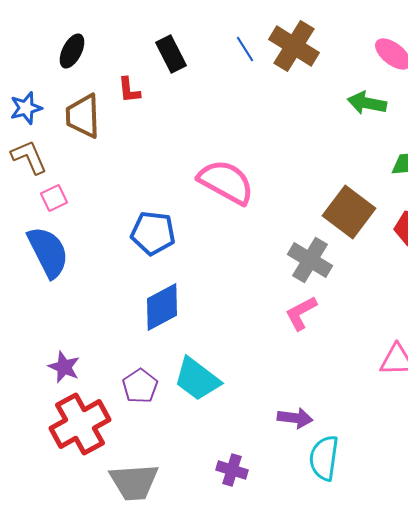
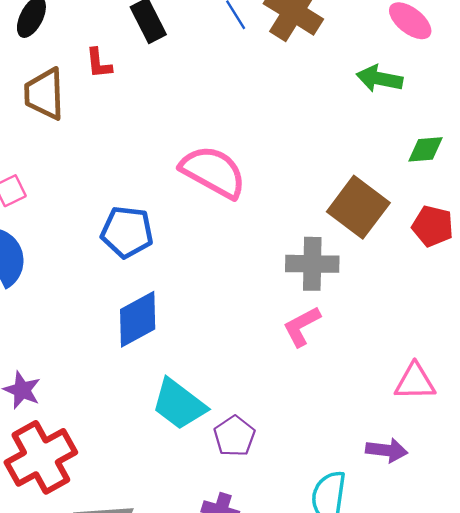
gray cross: (310, 260) -> (312, 264), turned -30
purple pentagon: (140, 386) -> (234, 436), moved
purple arrow: (295, 418) -> (387, 450), moved

